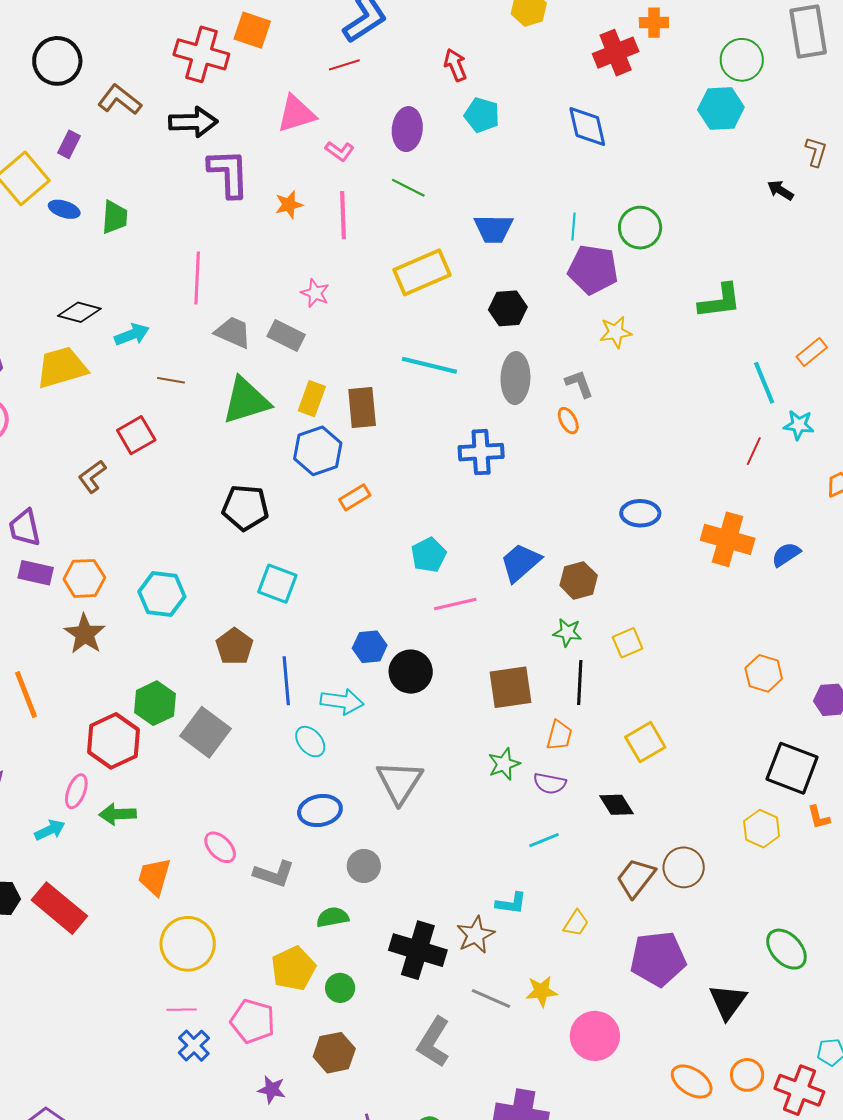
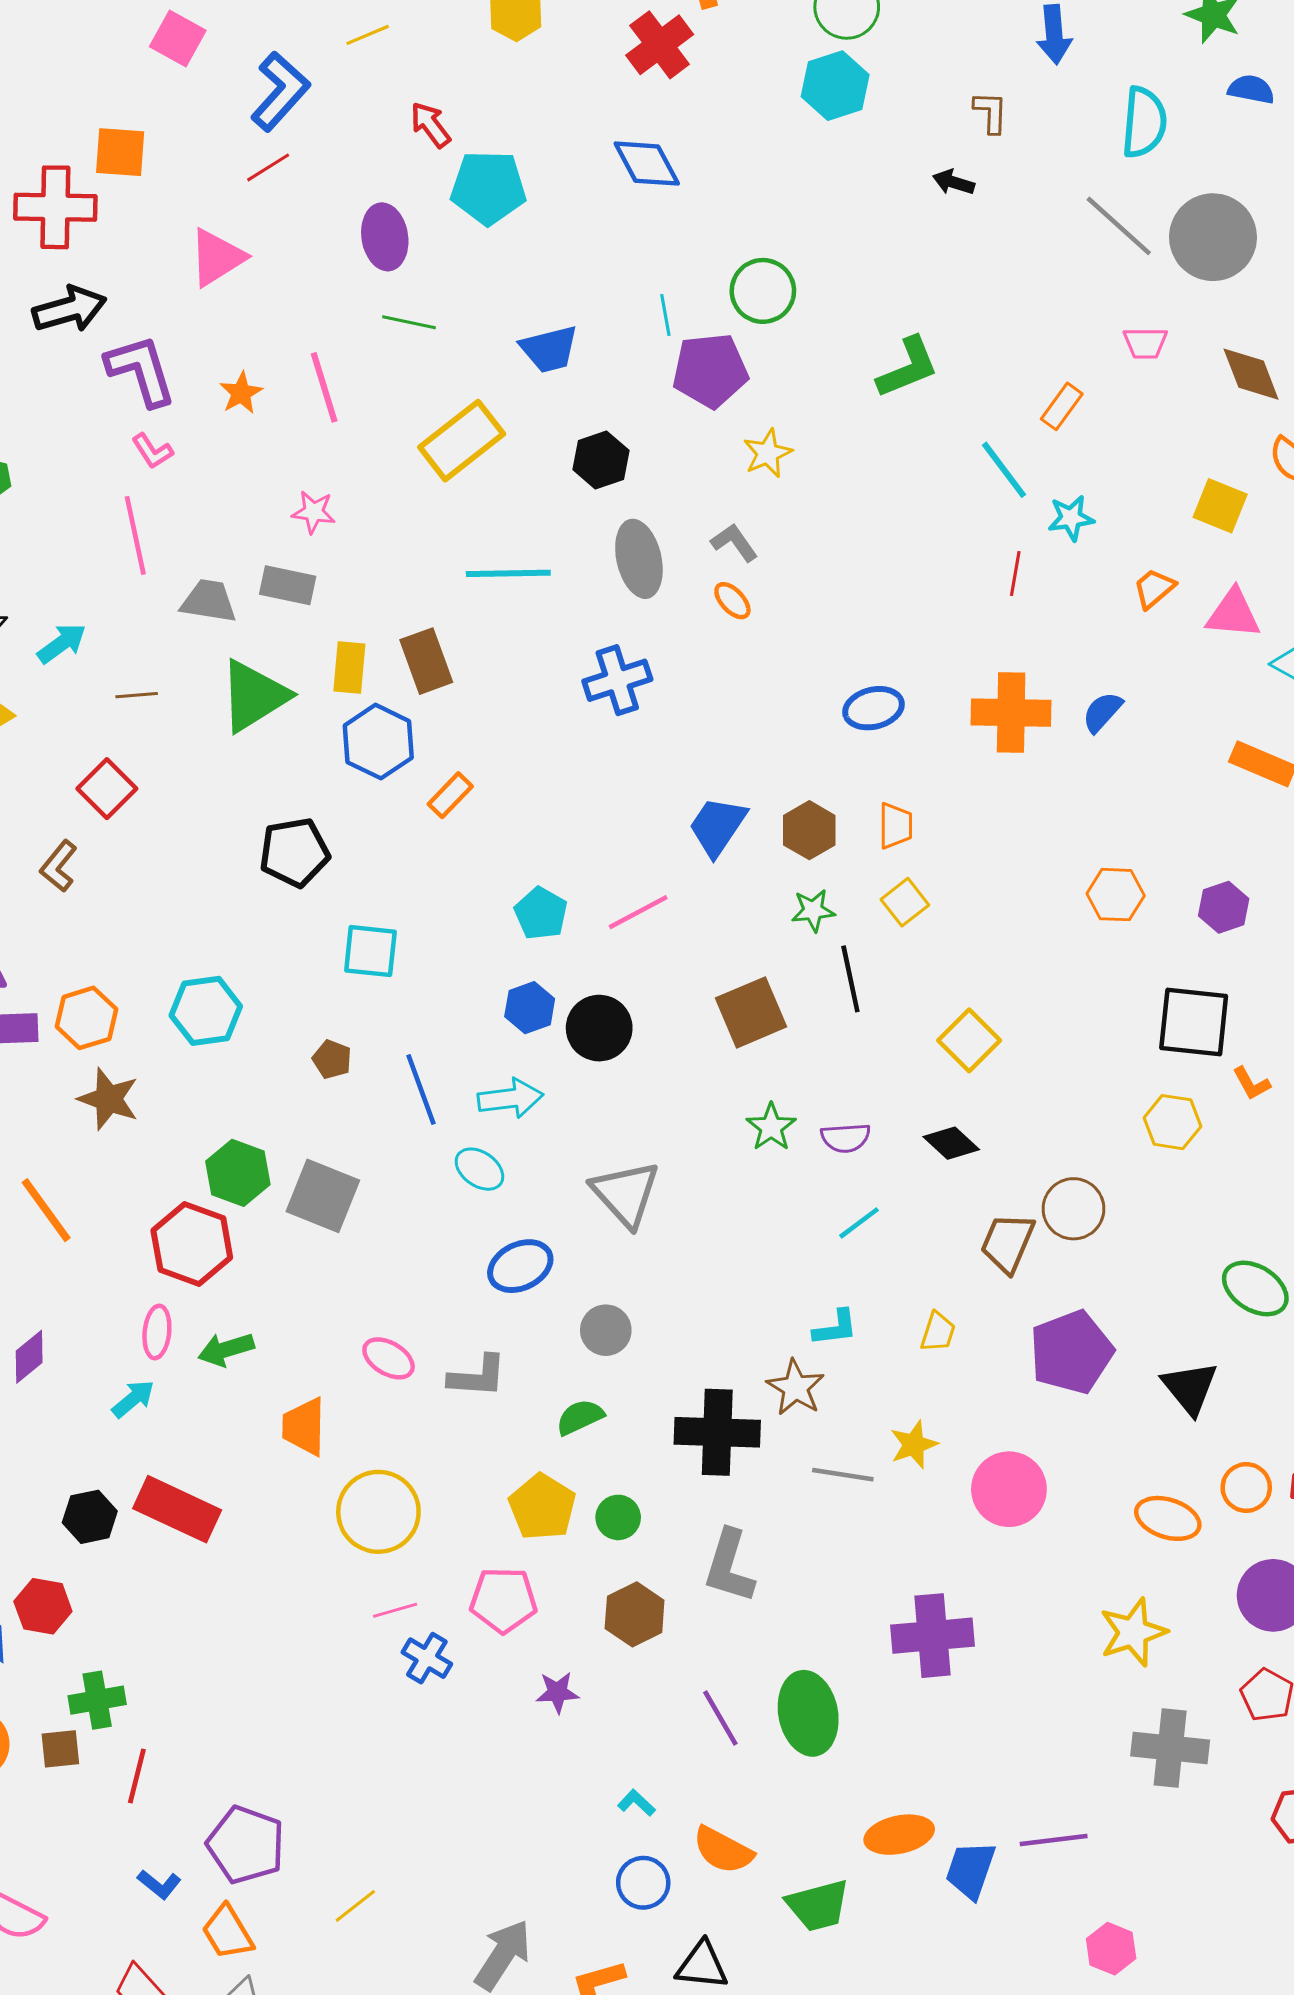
cyan pentagon: (482, 115) -> (488, 188), size x1.4
pink L-shape: (340, 151) -> (152, 451), moved, turned 36
cyan pentagon: (429, 555) -> (541, 913), moved
brown pentagon: (234, 646) -> (332, 1059), size x0.7
orange trapezoid: (559, 735) -> (896, 826), moved
gray L-shape: (434, 1042) -> (729, 1566), moved

